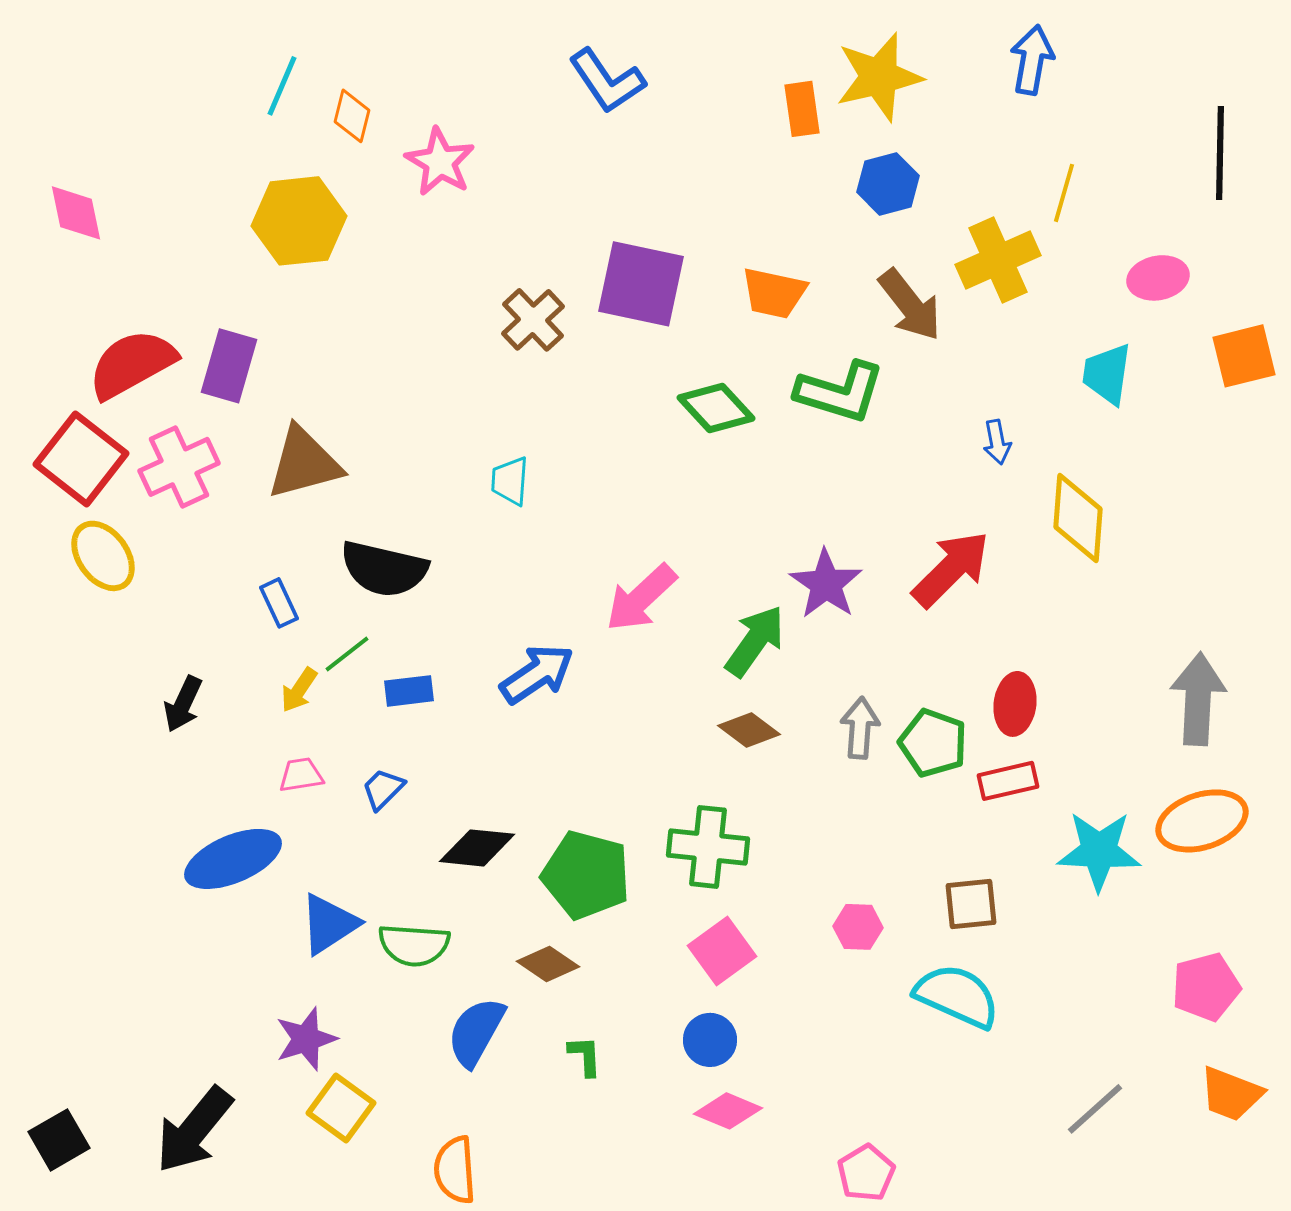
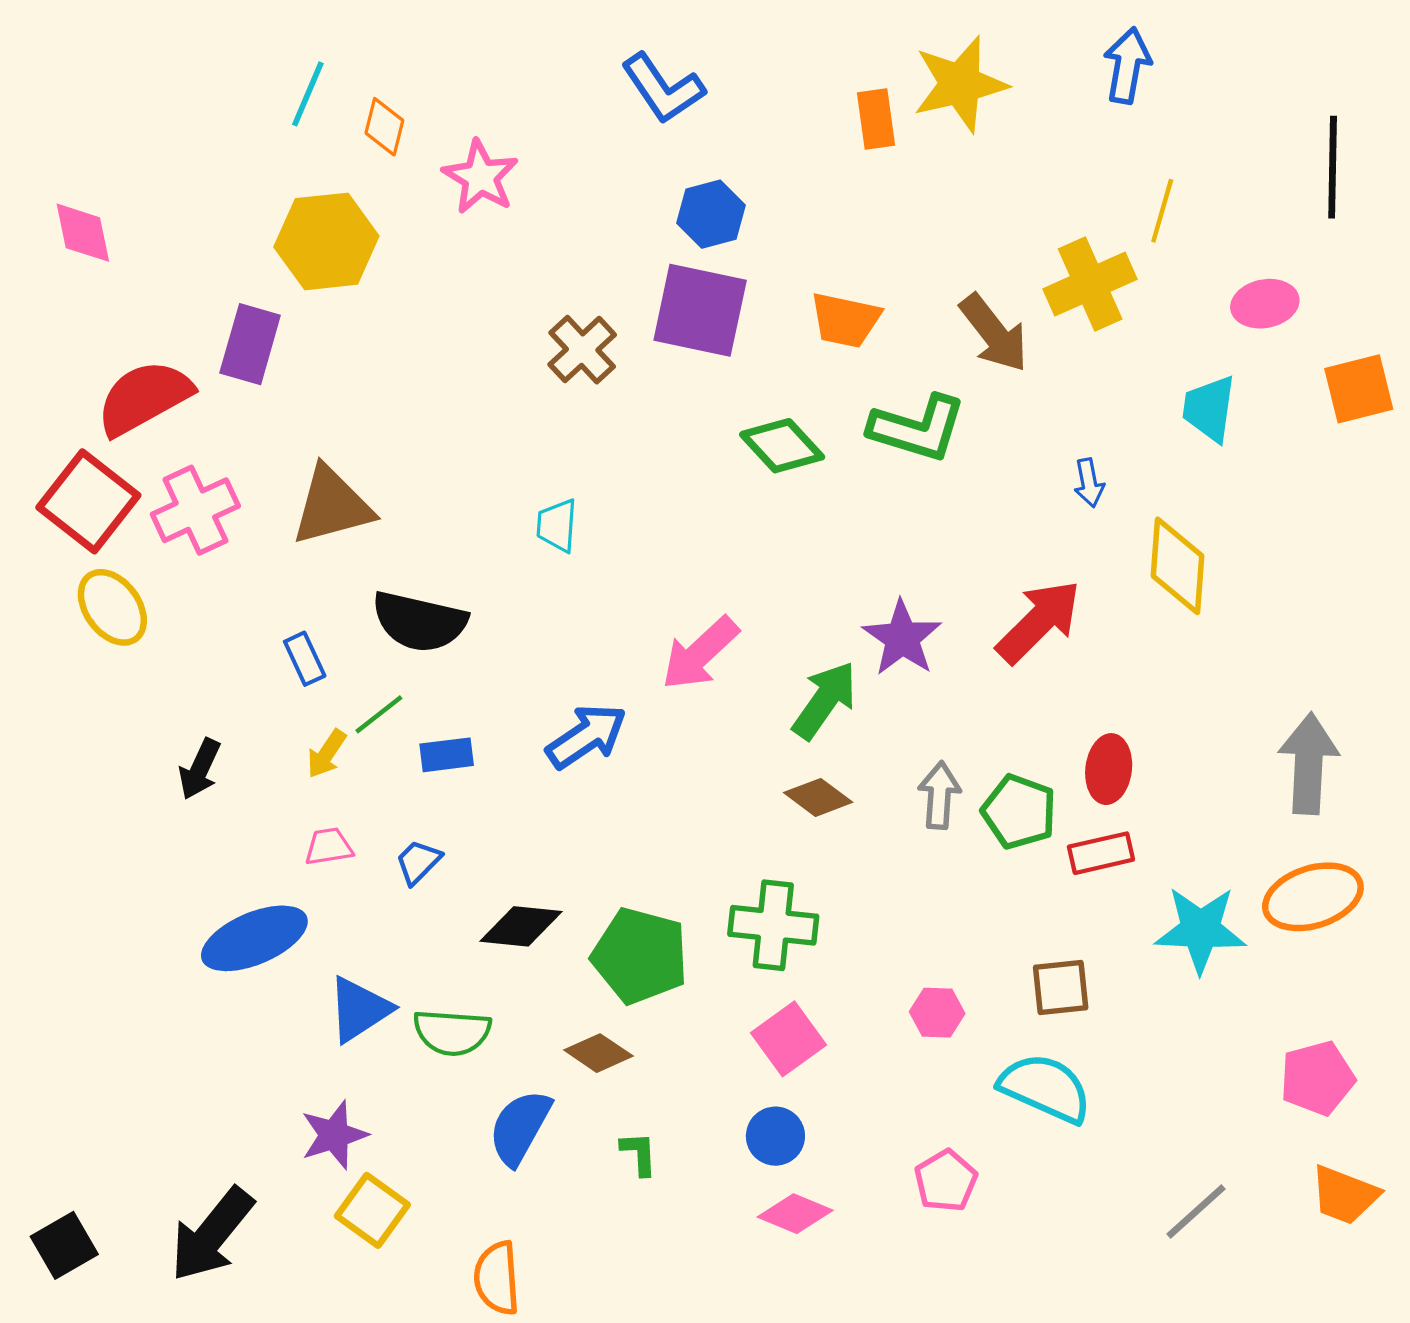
blue hexagon: (888, 184) -> (711, 214), moved
purple rectangle: (229, 366) -> (250, 344), moved
pink pentagon: (866, 1173) -> (946, 1181), moved

